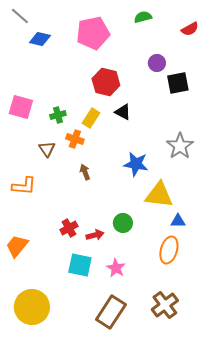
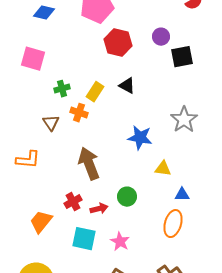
red hexagon: (106, 82) -> (118, 43), moved
pink square: (21, 107) -> (33, 59), moved
brown arrow: (85, 172) -> (89, 164), moved, size x2.0
yellow triangle: (159, 195) -> (163, 169), size x0.6
orange trapezoid: (17, 246) -> (41, 222), moved

